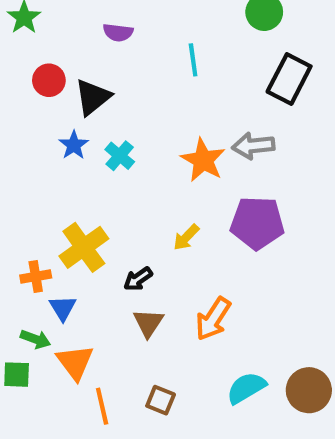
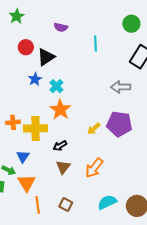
orange star: (203, 160) -> (60, 110), moved
yellow arrow: (186, 237) -> (94, 129), moved
yellow cross: (84, 247) -> (36, 128), turned 30
orange cross: (36, 276) -> (13, 122), moved

